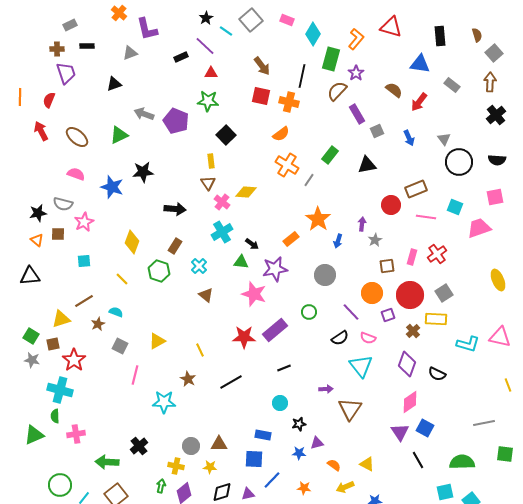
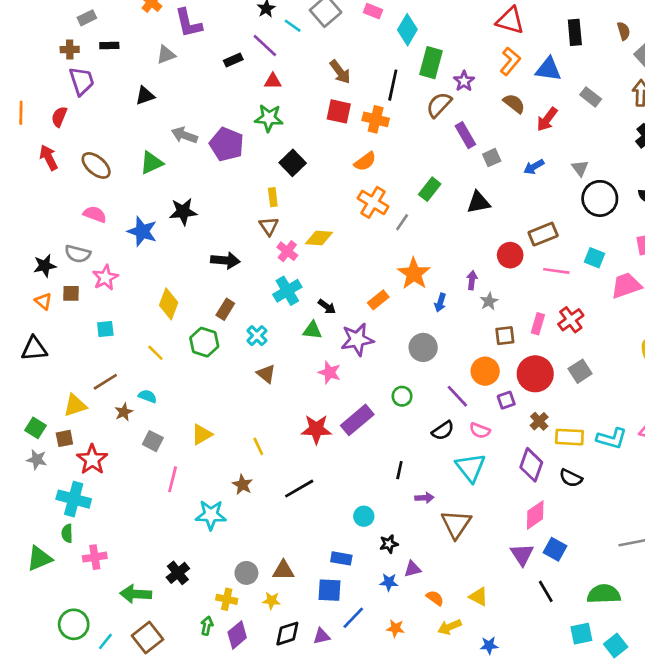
orange L-shape: (356, 39) -> (510, 61), moved
blue arrow: (409, 138) -> (534, 167), turned 84
pink star: (254, 294) -> (330, 372), size x0.7
yellow rectangle: (436, 319) -> (569, 437), moved
black line: (284, 368) -> (399, 470), moved, turned -56

